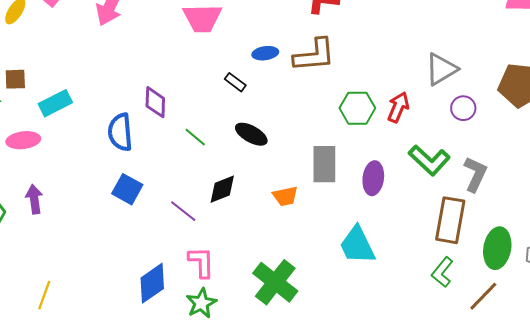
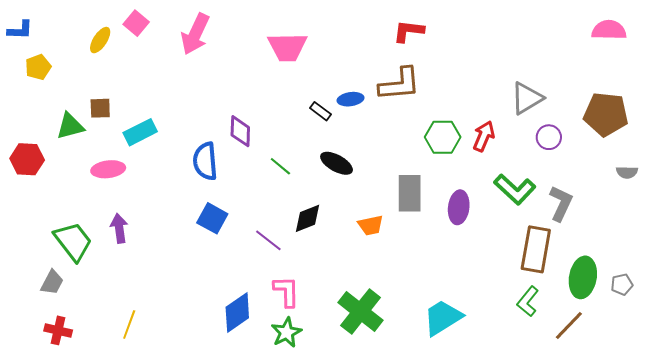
blue ellipse: (265, 53) -> (351, 99), moved
cyan trapezoid: (357, 245) -> (443, 317), moved, turned 84

